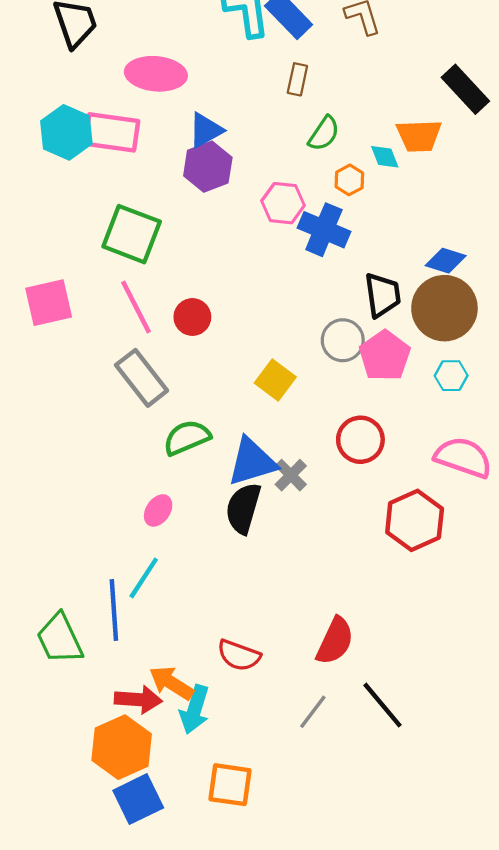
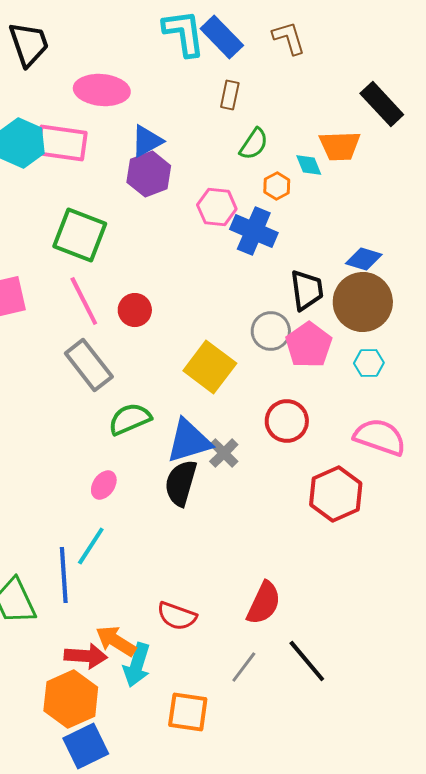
yellow square: (275, 380) -> (210, 367), size x1.4
orange square: (230, 785) -> (188, 712), moved

